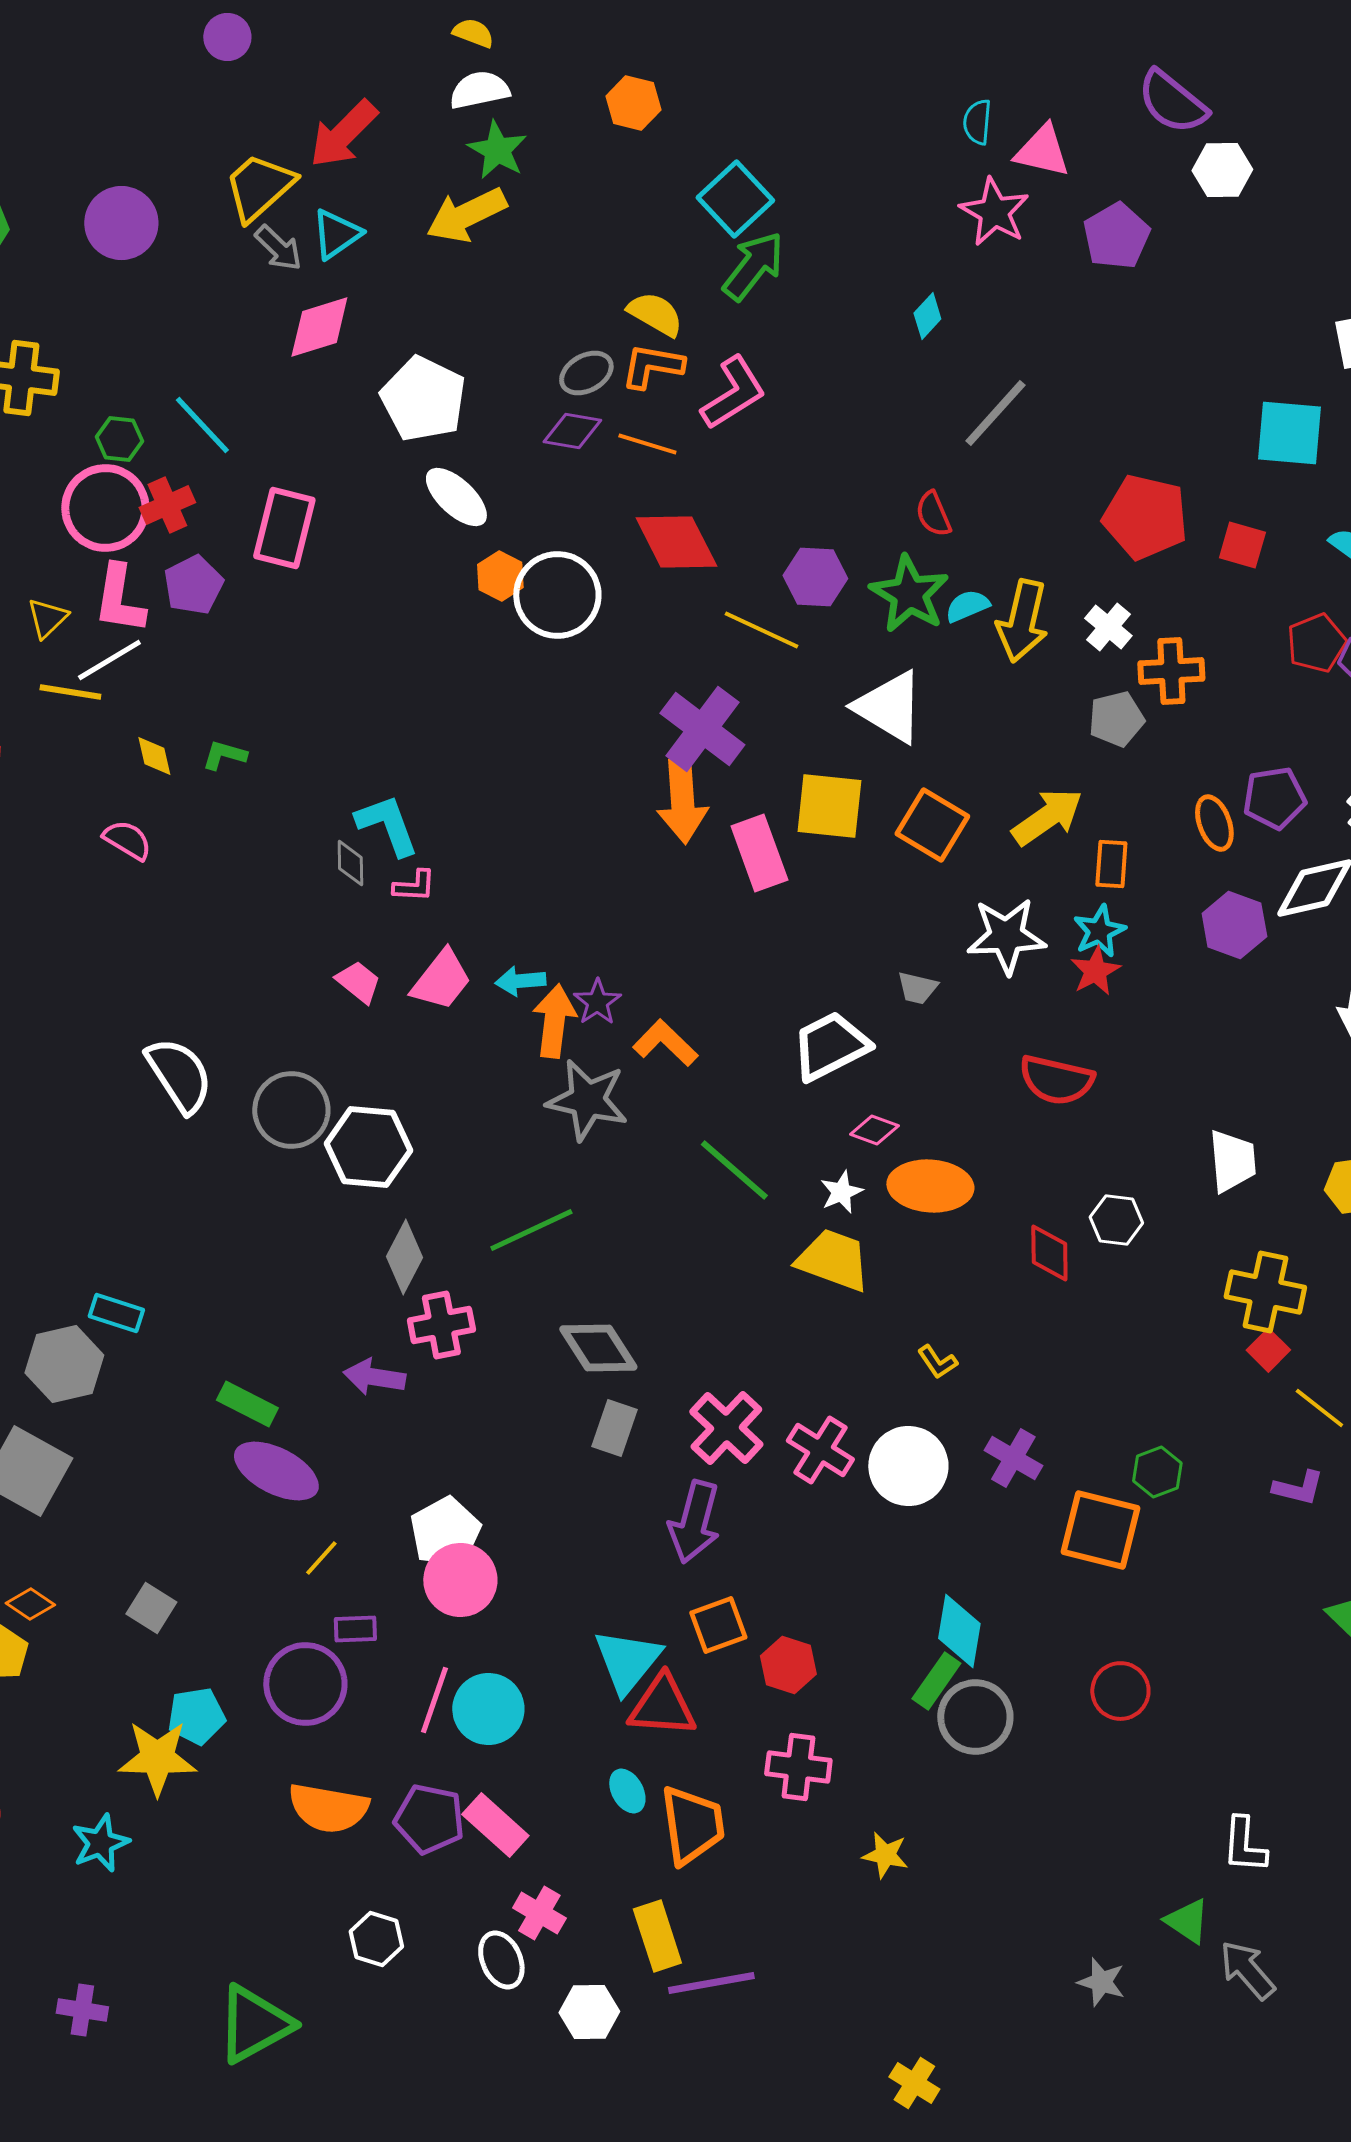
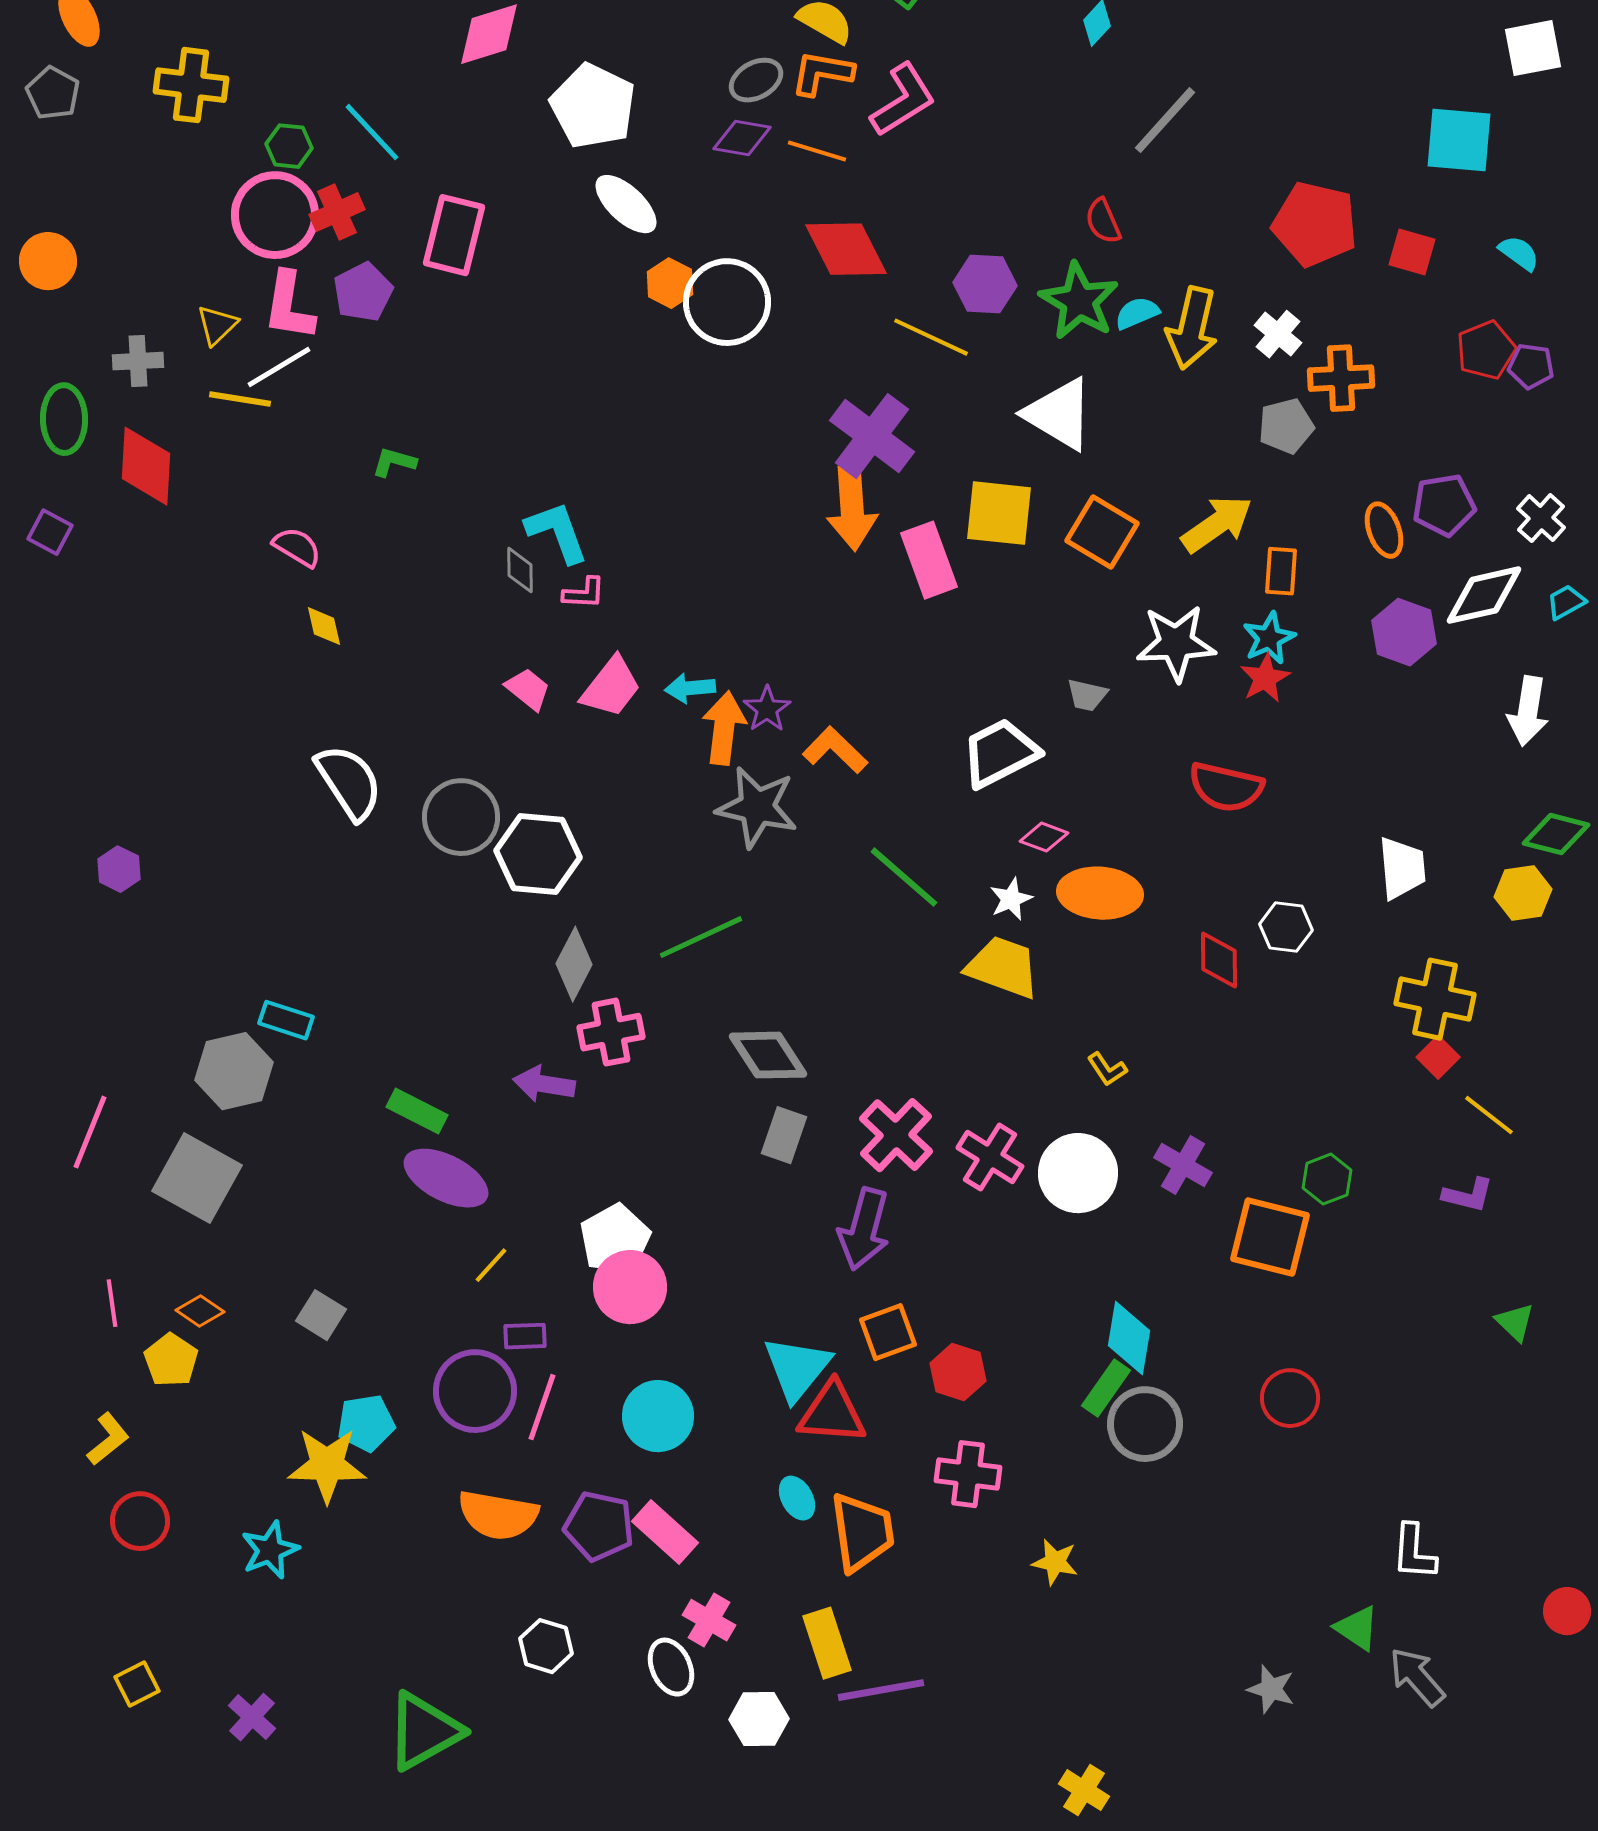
yellow diamond: (154, 756) -> (324, 626), moved
pink line: (434, 1700) -> (542, 1407), moved
purple cross: (82, 2010) -> (252, 1717), turned 33

